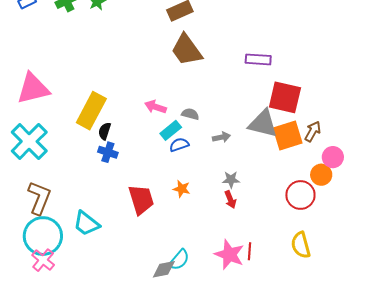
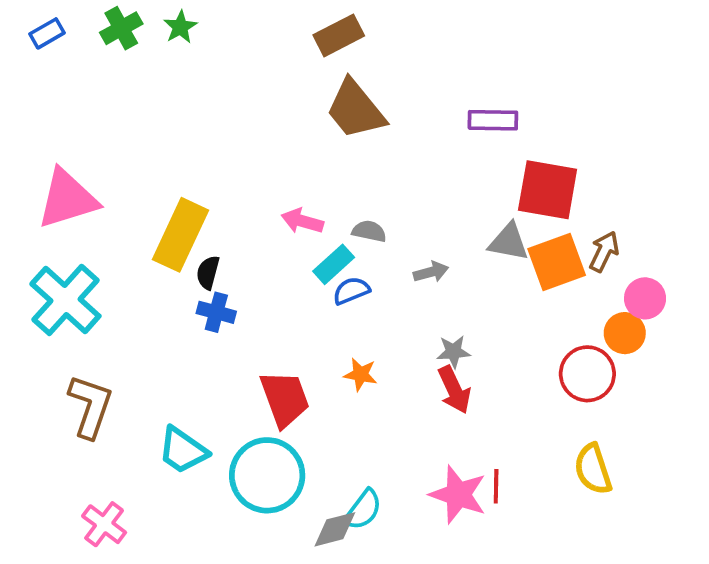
gray triangle: (263, 124) -> (509, 242), size x0.7
red arrow: (230, 200) -> (454, 390), size x1.4
cyan circle: (43, 236) -> (267, 475), moved

